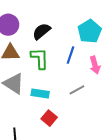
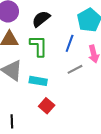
gray line: (77, 90) -> (75, 69), moved

